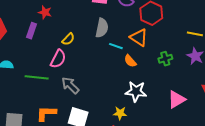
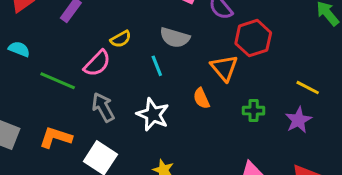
gray semicircle: (102, 28) -> (175, 38), turned 78
cyan line: (116, 46) -> (157, 66), moved, turned 32
white star: (136, 91) -> (153, 115), moved

